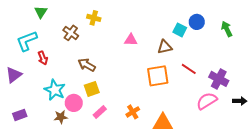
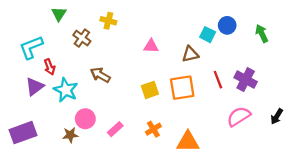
green triangle: (41, 12) -> (59, 14), moved
red line: (189, 69) -> (218, 80), turned 35
purple triangle: (14, 75) -> (35, 86), moved
purple cross: (219, 79) -> (246, 80), moved
yellow square: (92, 89) -> (150, 90), moved
cyan star: (55, 90) -> (66, 90), moved
black arrow: (240, 101) -> (277, 116), turned 120
purple rectangle: (20, 115) -> (23, 133), size x1.6

